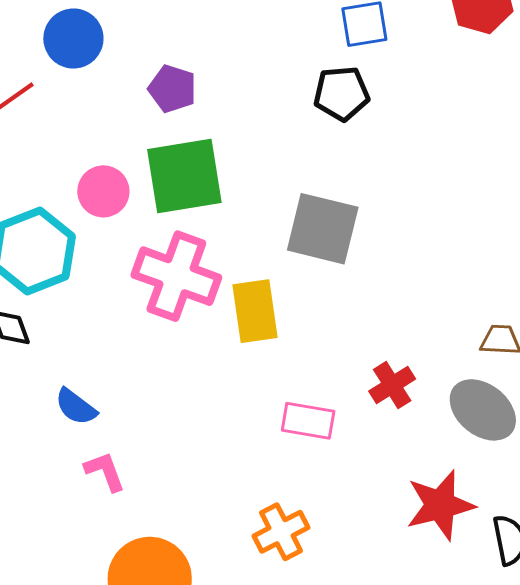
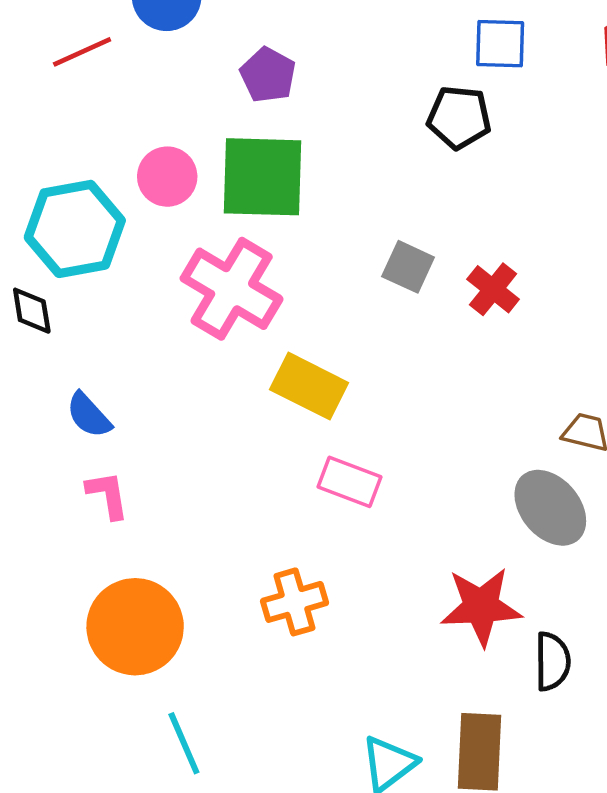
gray square: (323, 229) -> (408, 267), size x0.6
yellow rectangle: (255, 311) -> (309, 386), moved, turned -66
red cross: (392, 385) -> (493, 289), moved, turned -30

